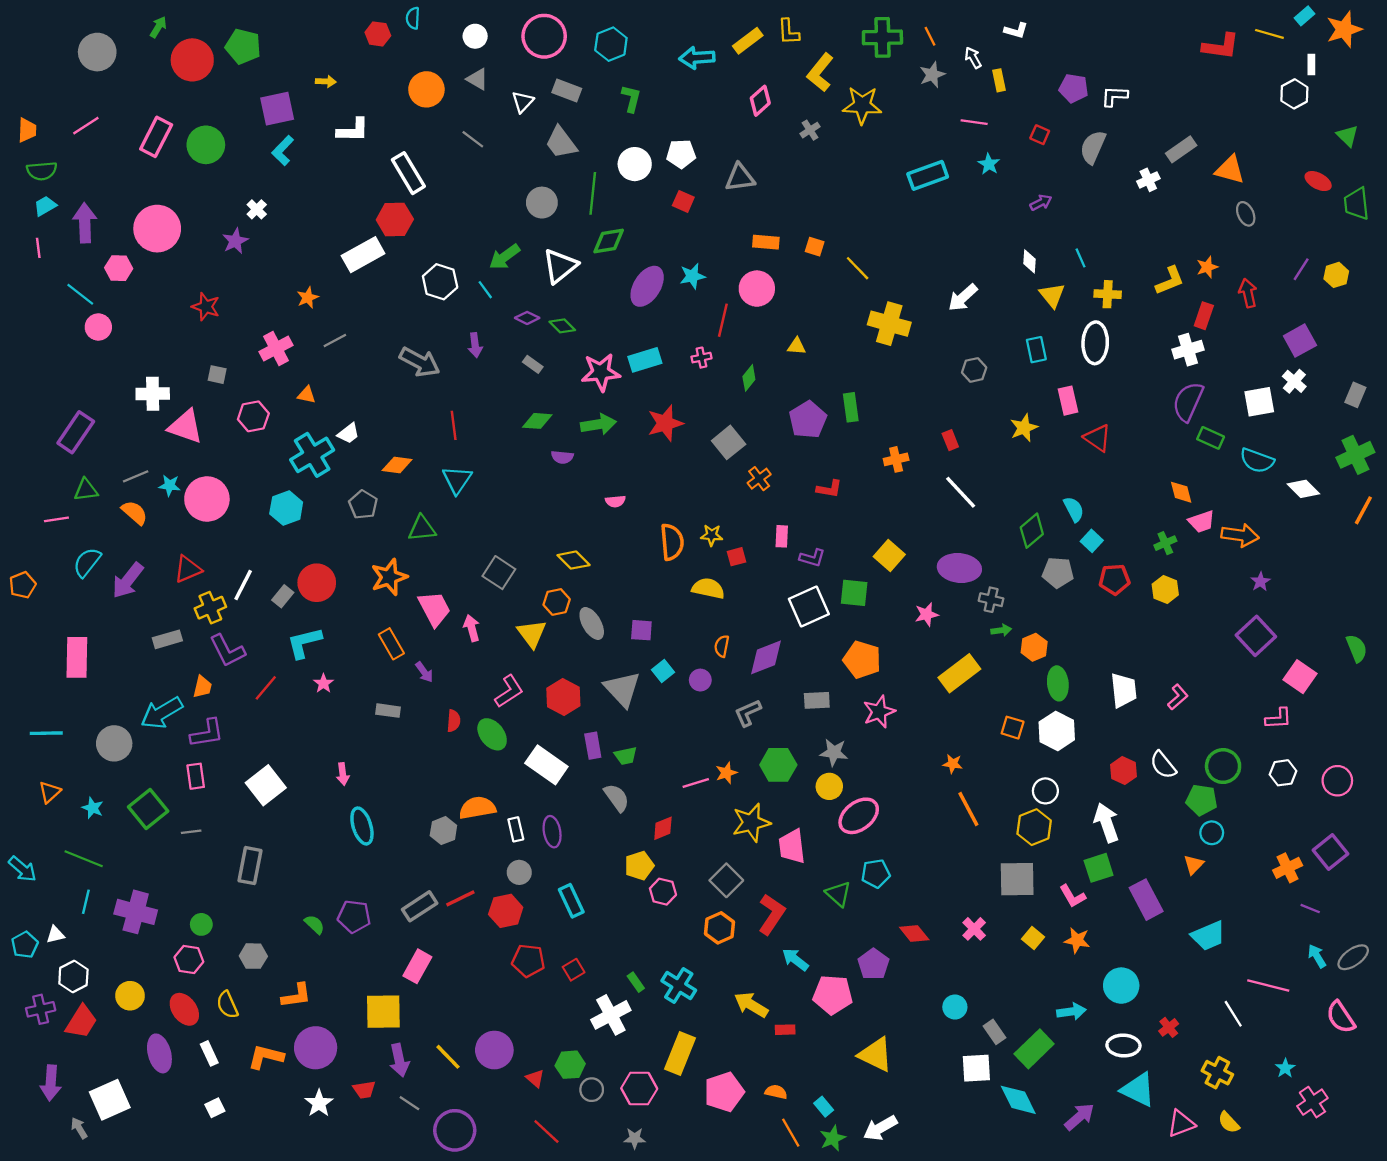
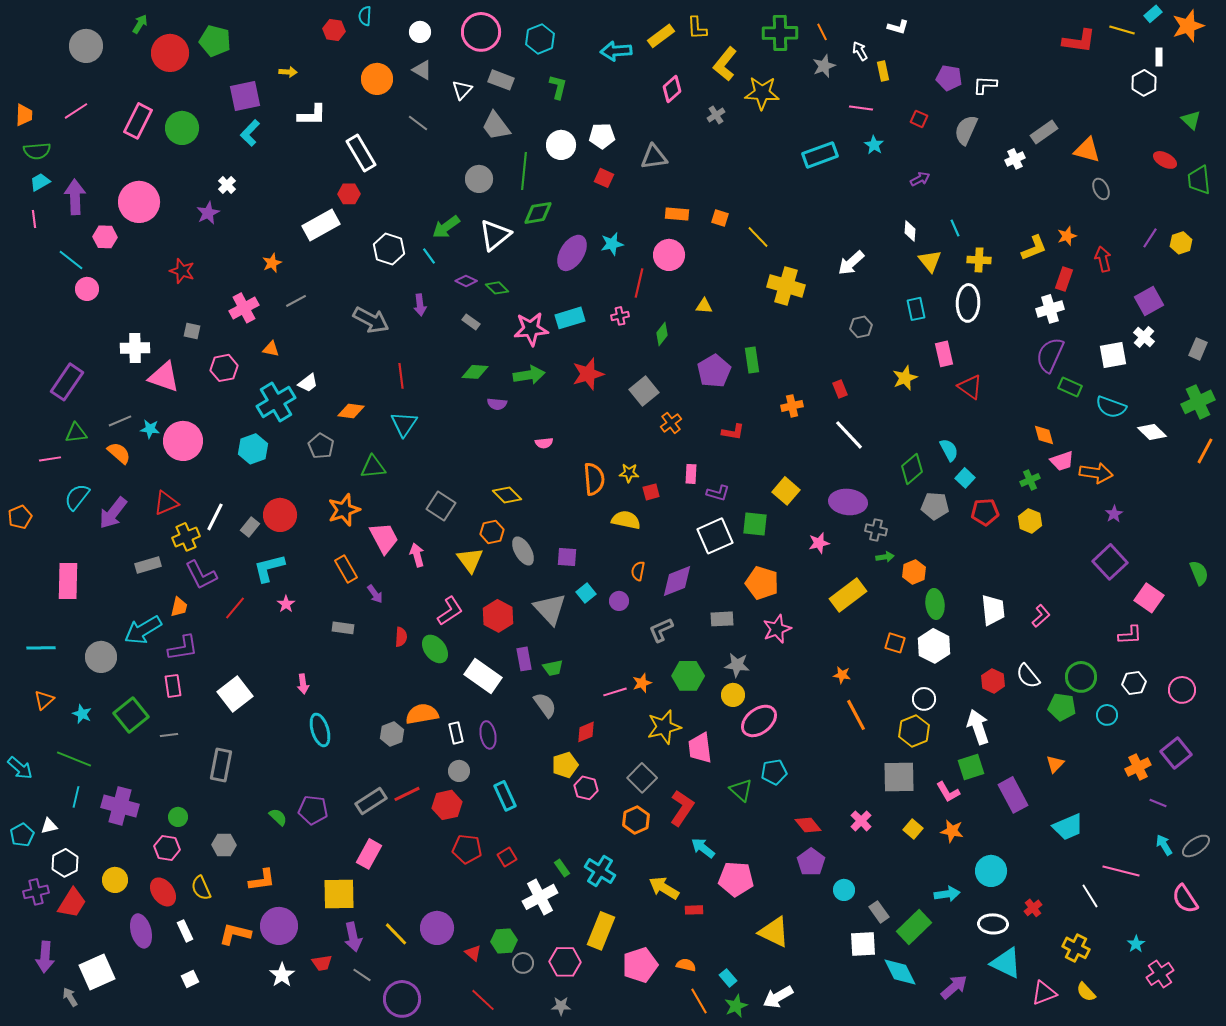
red hexagon: (395, 220) -> (349, 194), size x0.7
cyan circle: (1212, 833) -> (1107, 715), moved
purple pentagon: (873, 964) -> (811, 862), moved

